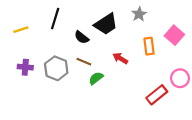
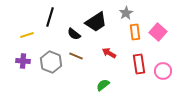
yellow line: (21, 30) -> (27, 35), moved
orange rectangle: (149, 46) -> (135, 32), moved
green semicircle: (96, 78) -> (103, 85), moved
red rectangle: (157, 95) -> (139, 64), moved, turned -60

